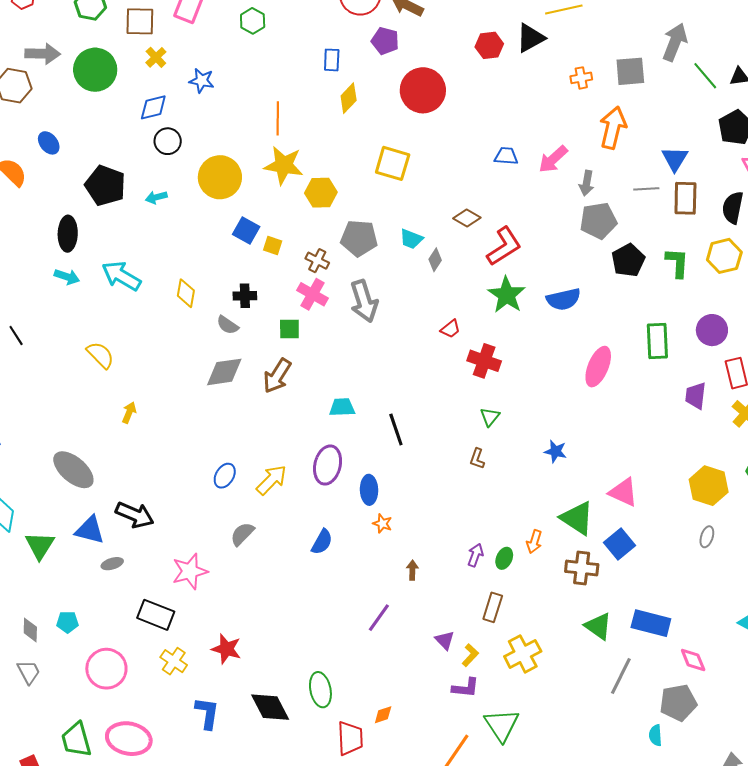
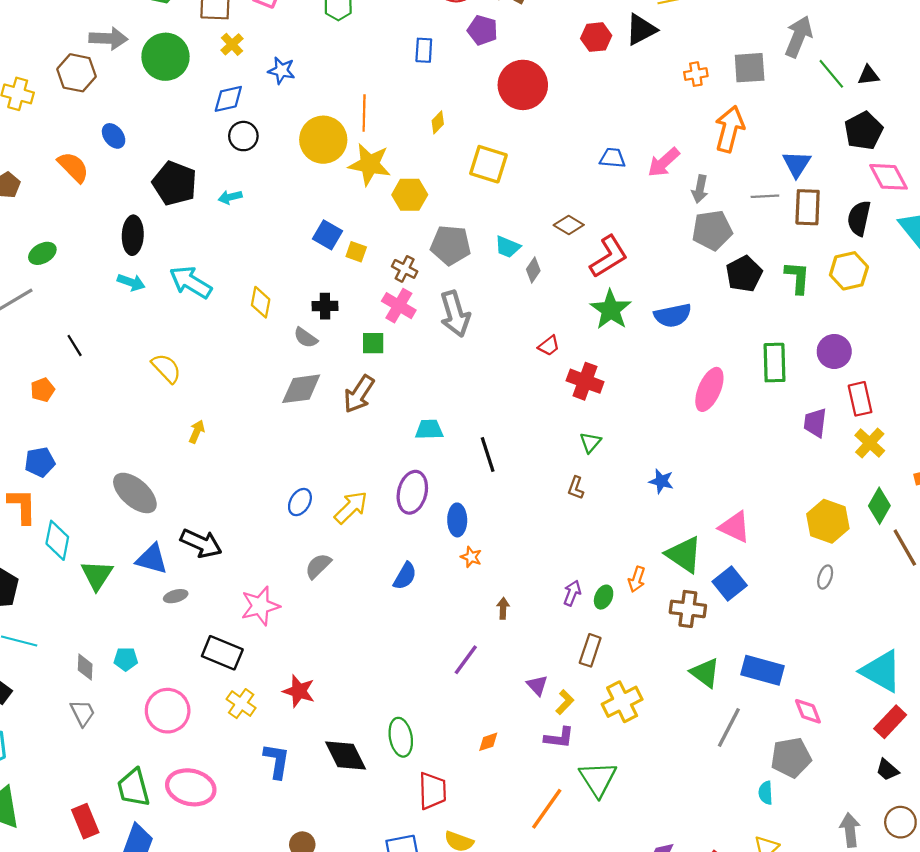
yellow diamond: (349, 98) -> (438, 122), moved, size x0.7
yellow circle: (220, 177) -> (323, 140), moved
orange diamond: (383, 715) -> (488, 742), moved

